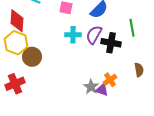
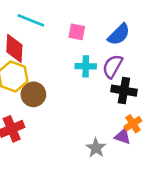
black cross: (111, 43) -> (124, 91), moved
gray star: (91, 87) -> (96, 148), moved

